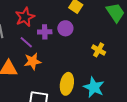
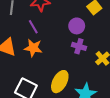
purple cross: (45, 32) -> (79, 46), moved

